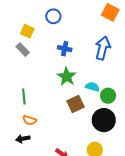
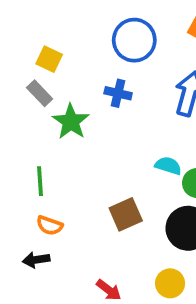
blue circle: (53, 16) -> (134, 40), moved, size x1.5
green star: (67, 77) -> (71, 122), moved
brown square: (76, 104) -> (126, 214), moved

